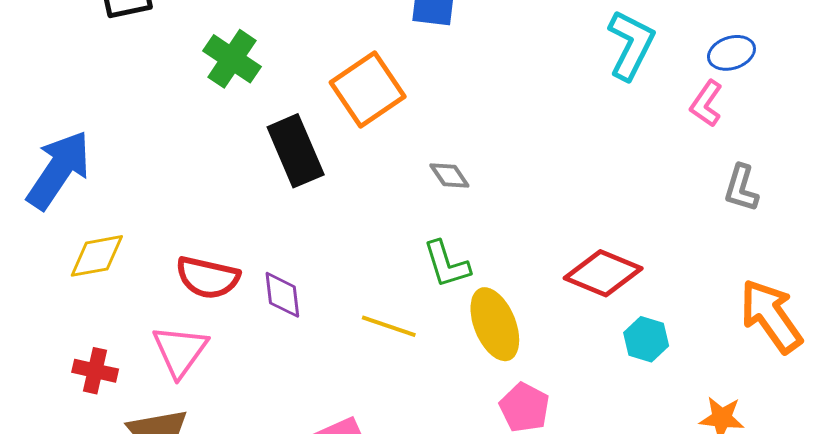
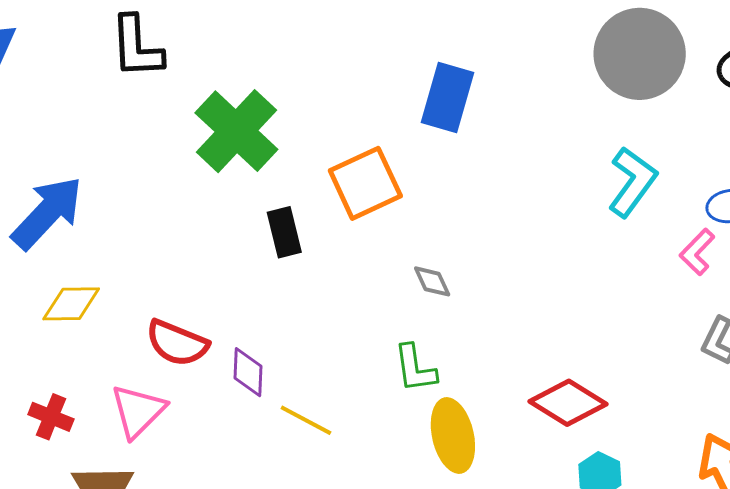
green cross: (232, 59) -> (236, 131), size x1.5
black rectangle: (296, 151) -> (284, 232), size x0.7
yellow line: (389, 326) -> (306, 420), moved

